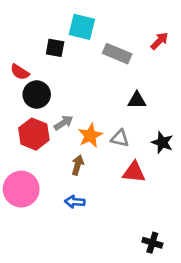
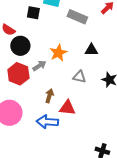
orange star: (90, 135) -> (58, 53), moved
red triangle: (134, 172) -> (67, 108), moved
blue arrow: (75, 202) -> (47, 122), size x1.5

